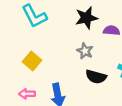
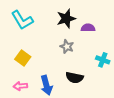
black semicircle: (96, 77) -> (75, 78), moved

